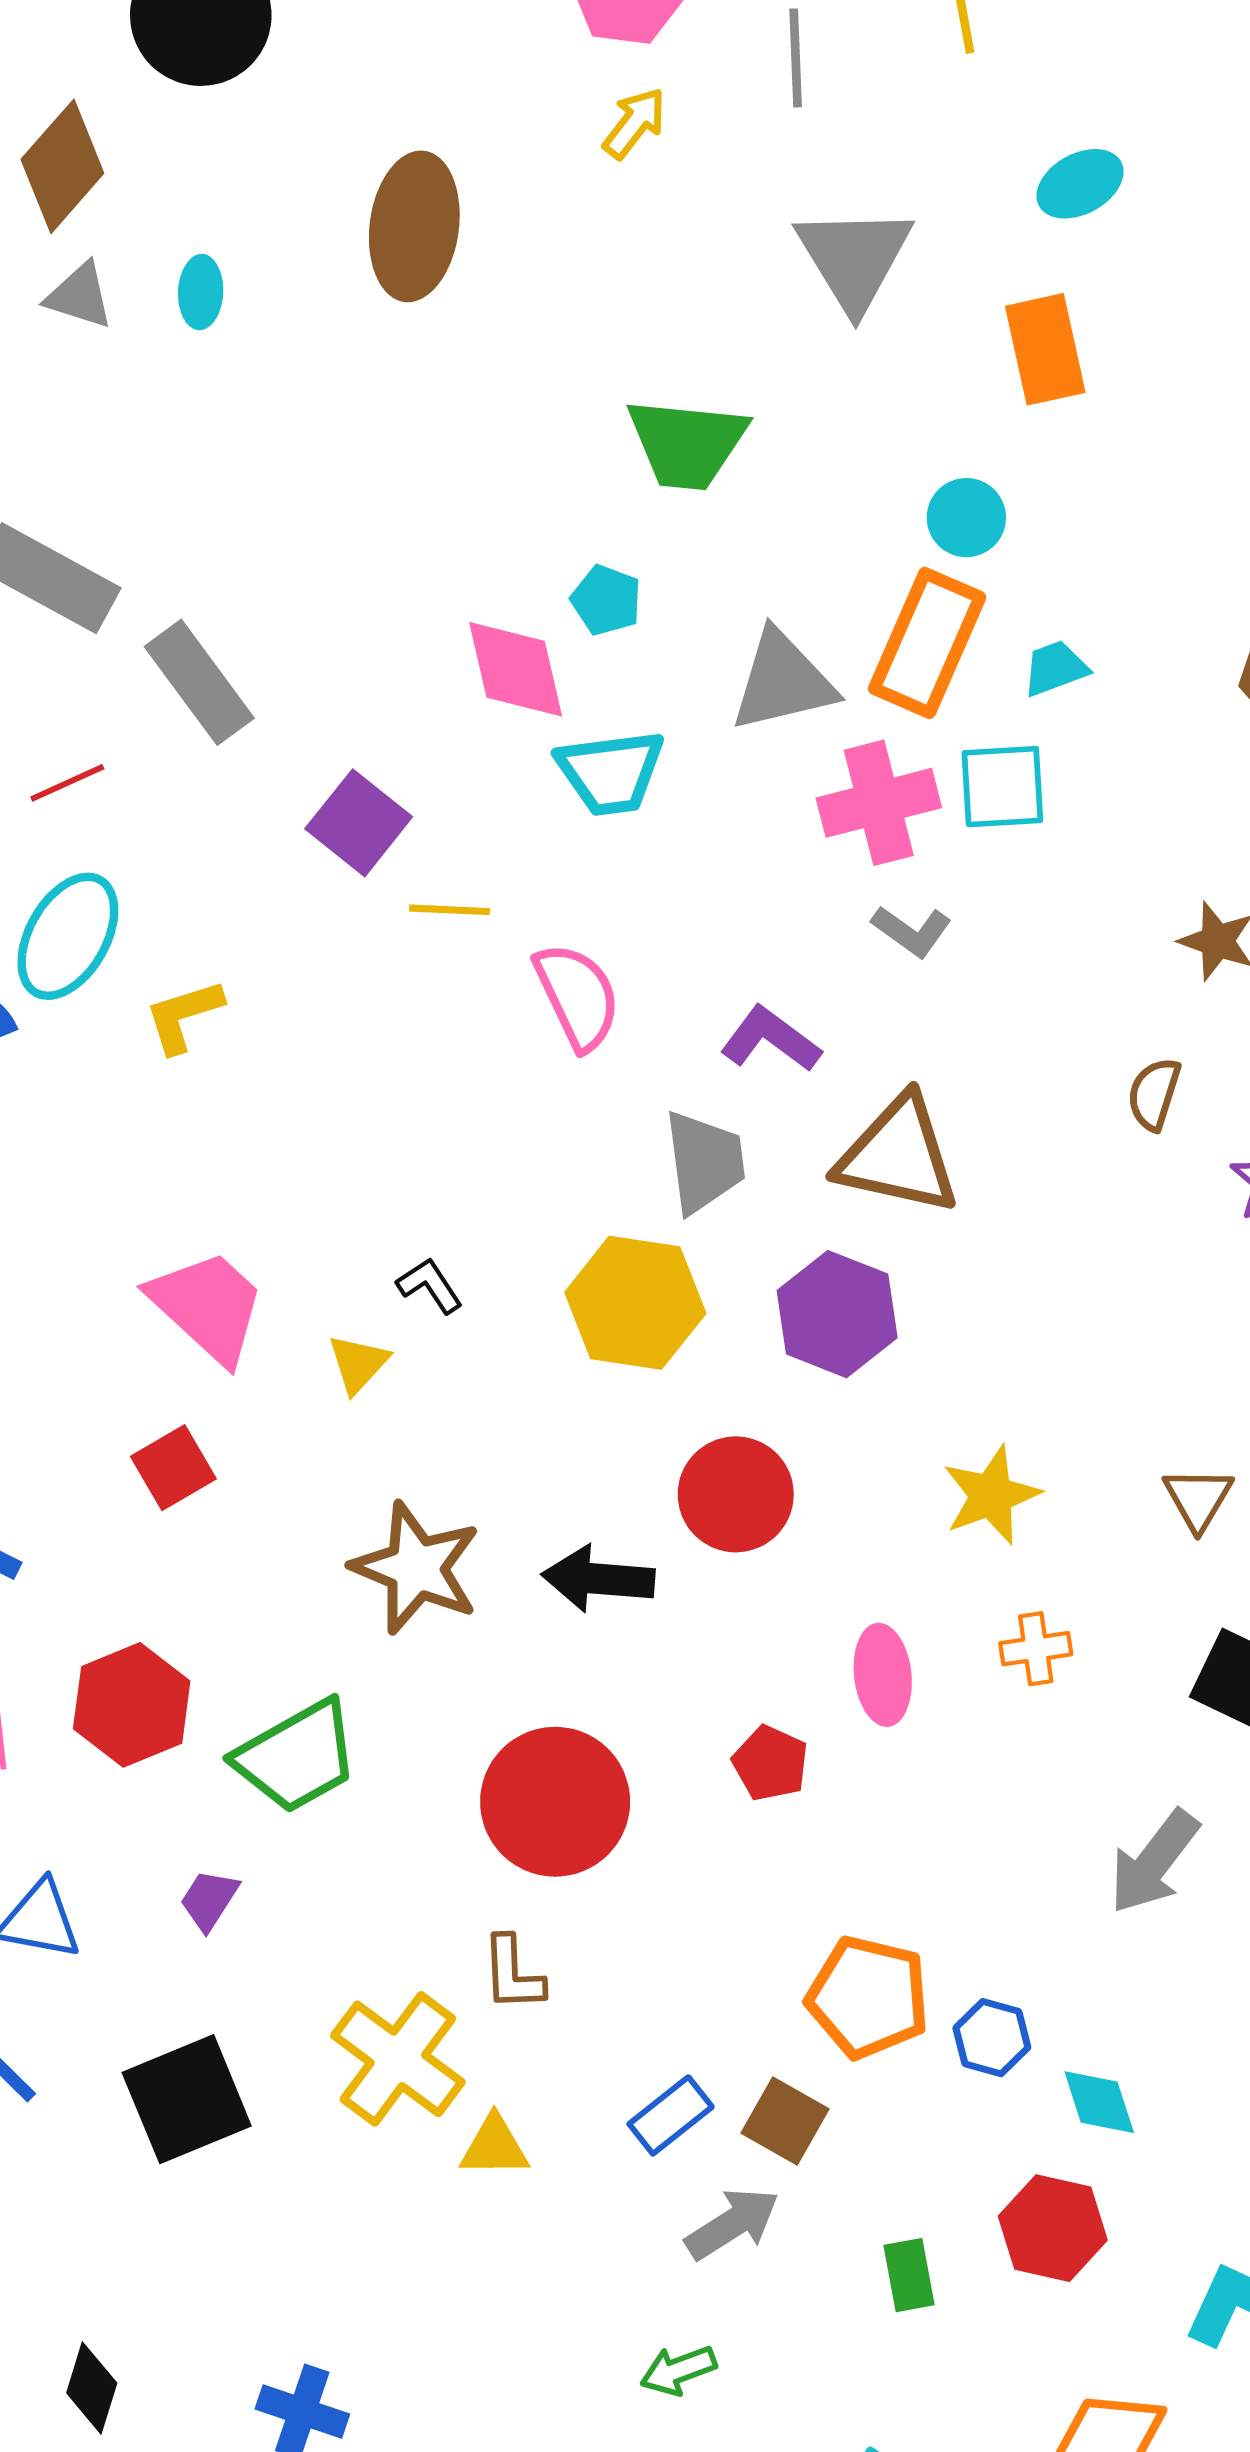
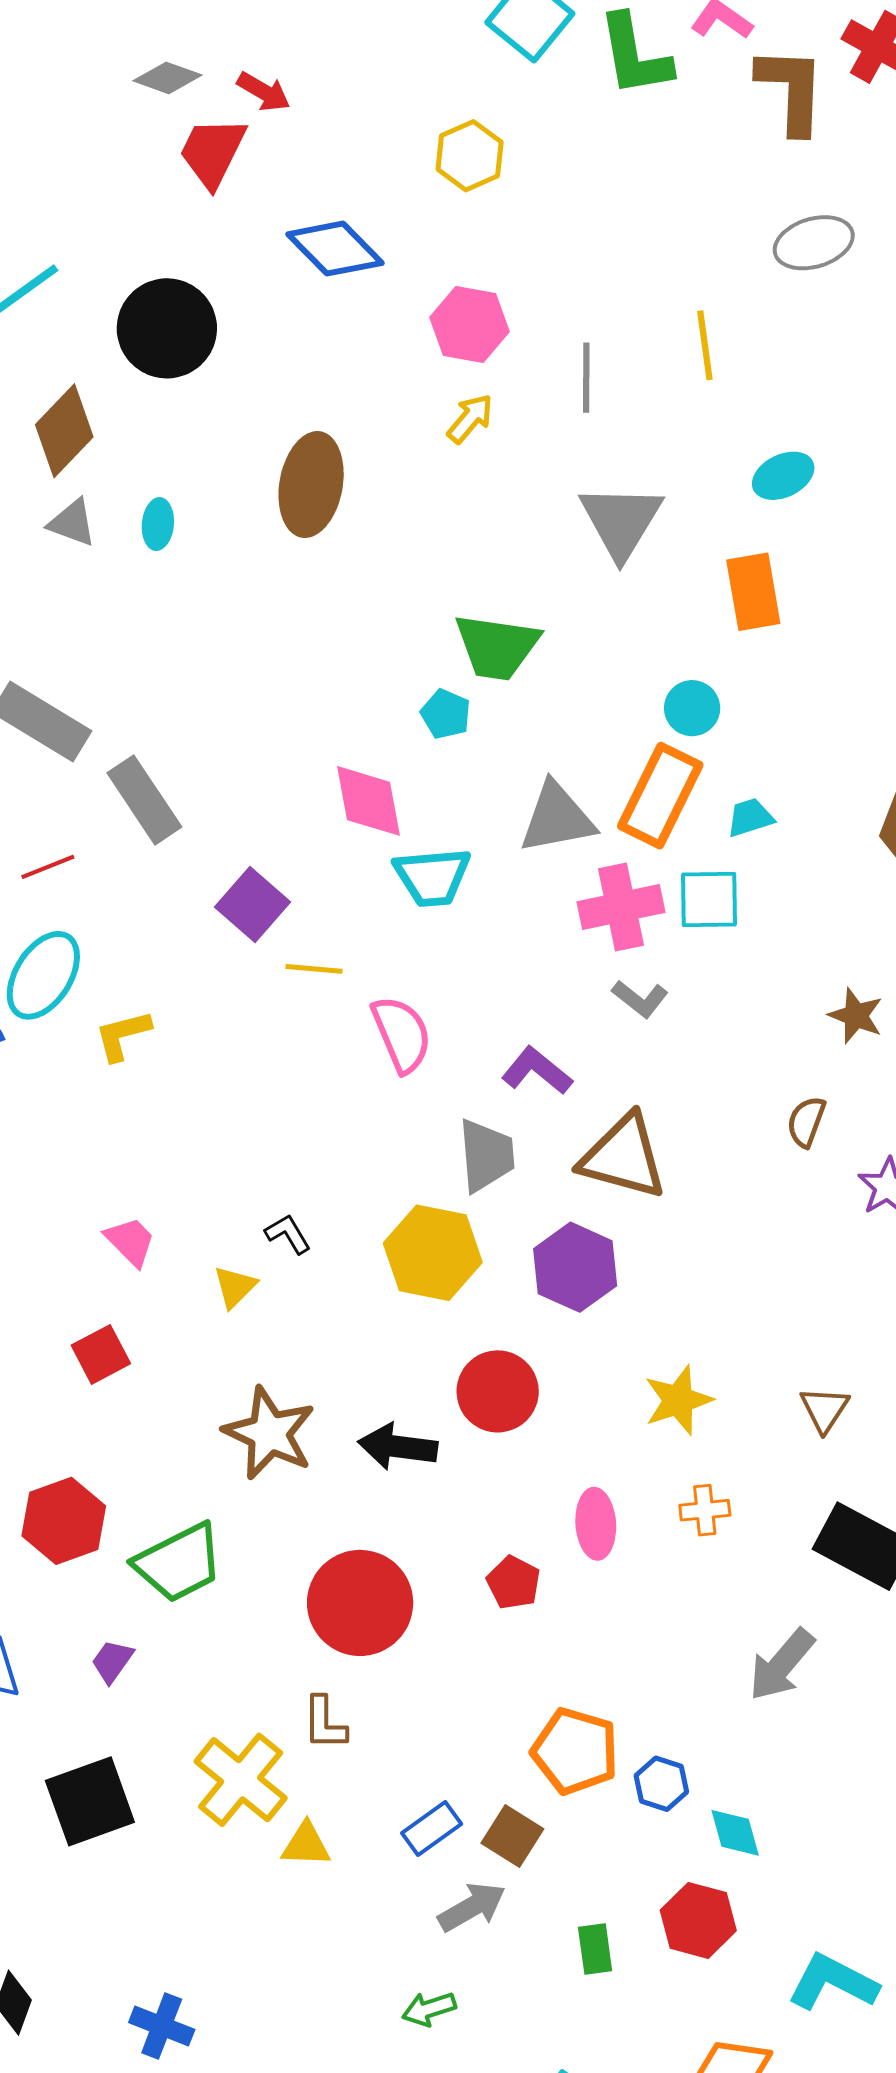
cyan pentagon: (606, 600) -> (446, 714), moved
pink trapezoid: (208, 1306) -> (130, 1241), size x0.6

